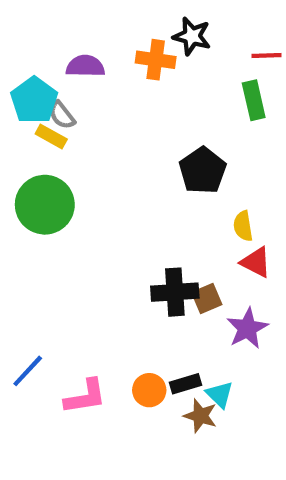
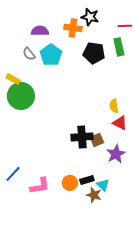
cyan pentagon: (34, 100) -> (51, 55), moved
yellow rectangle: (51, 136) -> (13, 79), moved
black pentagon: (203, 171) -> (94, 53), moved, turned -30

